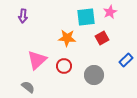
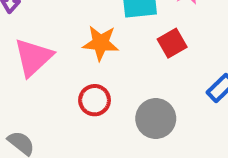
pink triangle: (37, 60) -> (33, 57), moved

